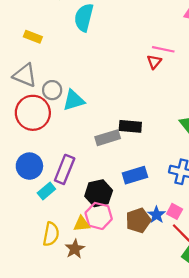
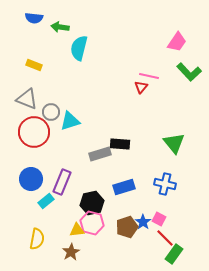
yellow semicircle: (51, 234) -> (37, 239), moved

